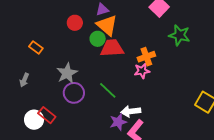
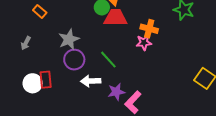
orange cross: (146, 57) -> (149, 29), turned 30
white arrow: (131, 111) -> (91, 81), moved
red rectangle: (47, 115) -> (46, 80), turned 42

